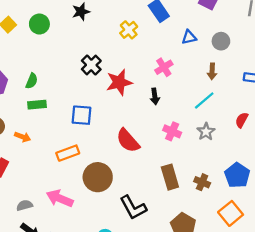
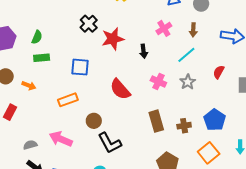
pink cross: (164, 67) -> (164, 28), moved
brown circle: (98, 177) -> (94, 121), size x0.6
brown cross: (202, 182) -> (184, 126), turned -32
black L-shape: (133, 207) -> (110, 143), moved

